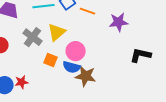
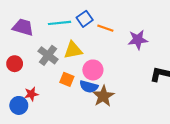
yellow triangle: (57, 32) -> (73, 50), turned 30
brown star: (86, 76) -> (103, 96), turned 30
red star: (22, 82) -> (31, 94), moved

